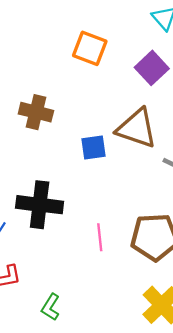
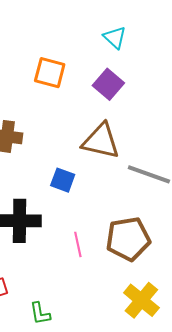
blue square: (94, 148) -> (63, 180), moved, turned 35
green L-shape: (51, 307) -> (40, 313), turned -35

